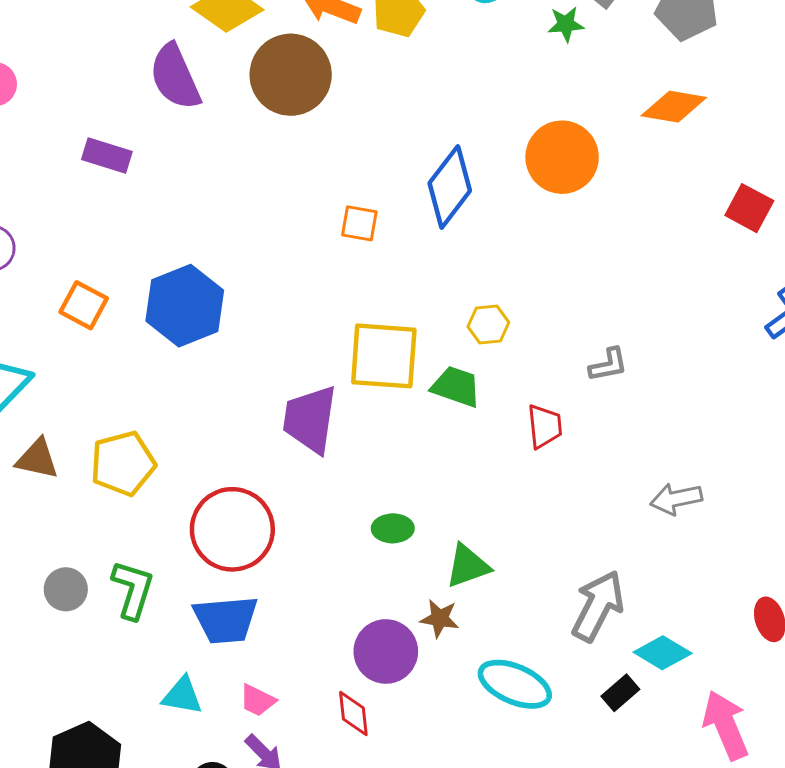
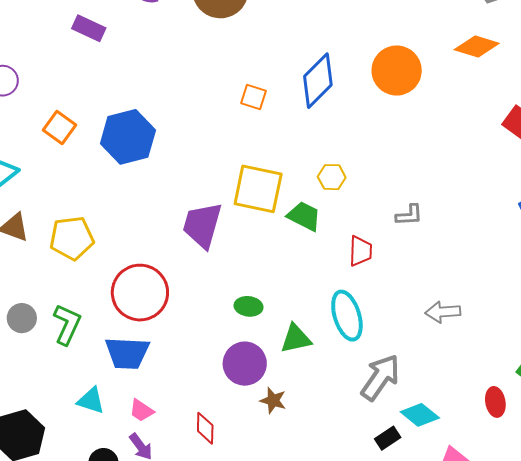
brown star: (440, 618) -> (273, 400), moved
purple circle: (386, 651) -> (245, 364), moved
cyan ellipse: (515, 684) -> (347, 316), moved, turned 42

